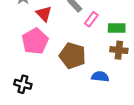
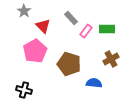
green rectangle: (117, 28) -> (107, 29), moved
brown cross: (119, 50) -> (111, 59), turned -35

